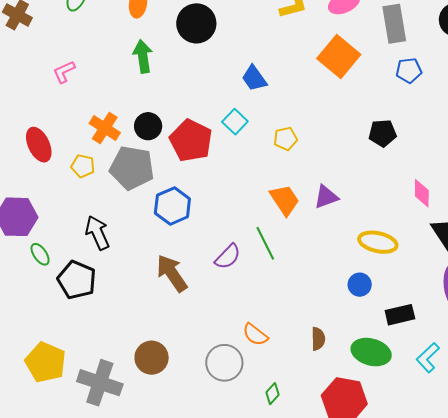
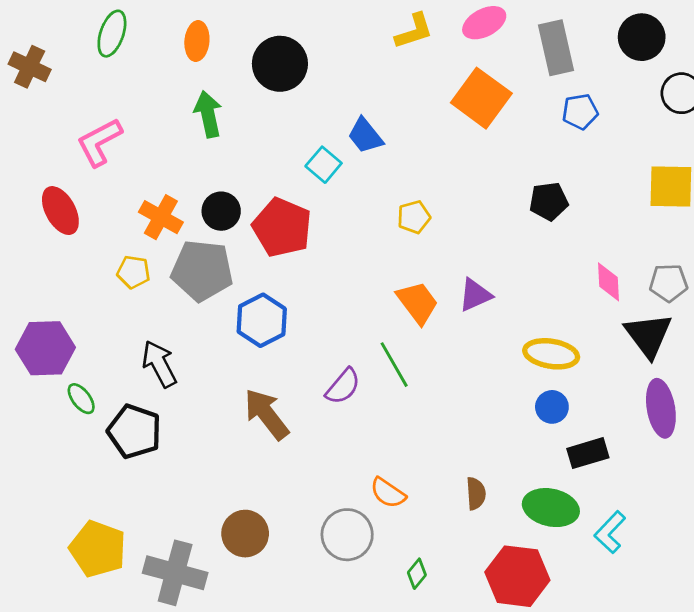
pink L-shape: (64, 72) -> (99, 142), size x1.5
cyan square: (235, 122) -> (324, 165), moved
red ellipse: (39, 145) -> (60, 211), moved
blue circle: (360, 285) -> (552, 407), moved
cyan L-shape: (428, 358) -> (610, 532), moved

